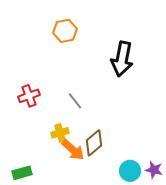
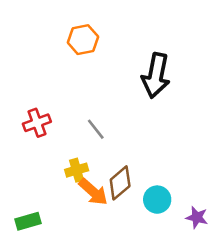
cyan circle: (130, 171) -> (157, 200), moved

